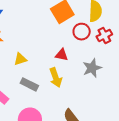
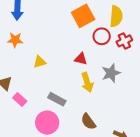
yellow arrow: (56, 78) -> (87, 82), moved
gray rectangle: (29, 84) -> (57, 99), moved

